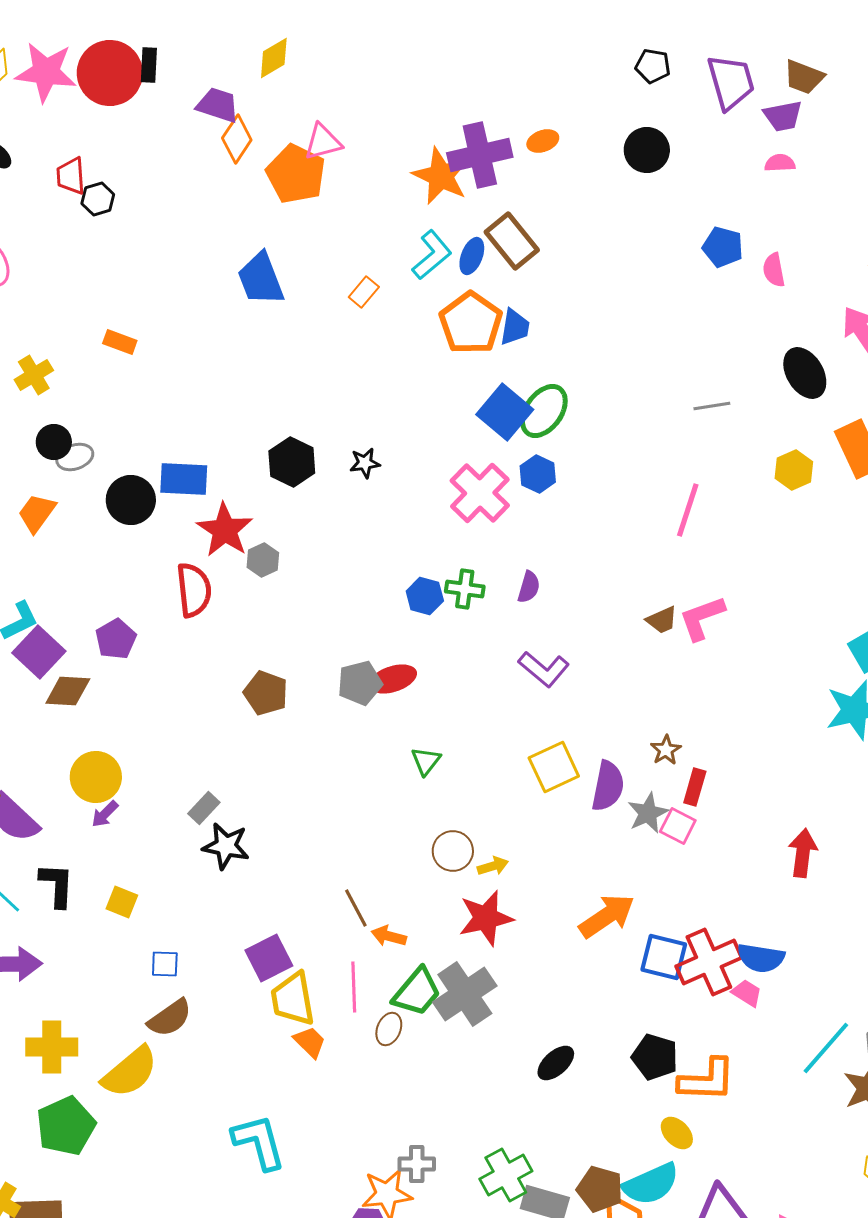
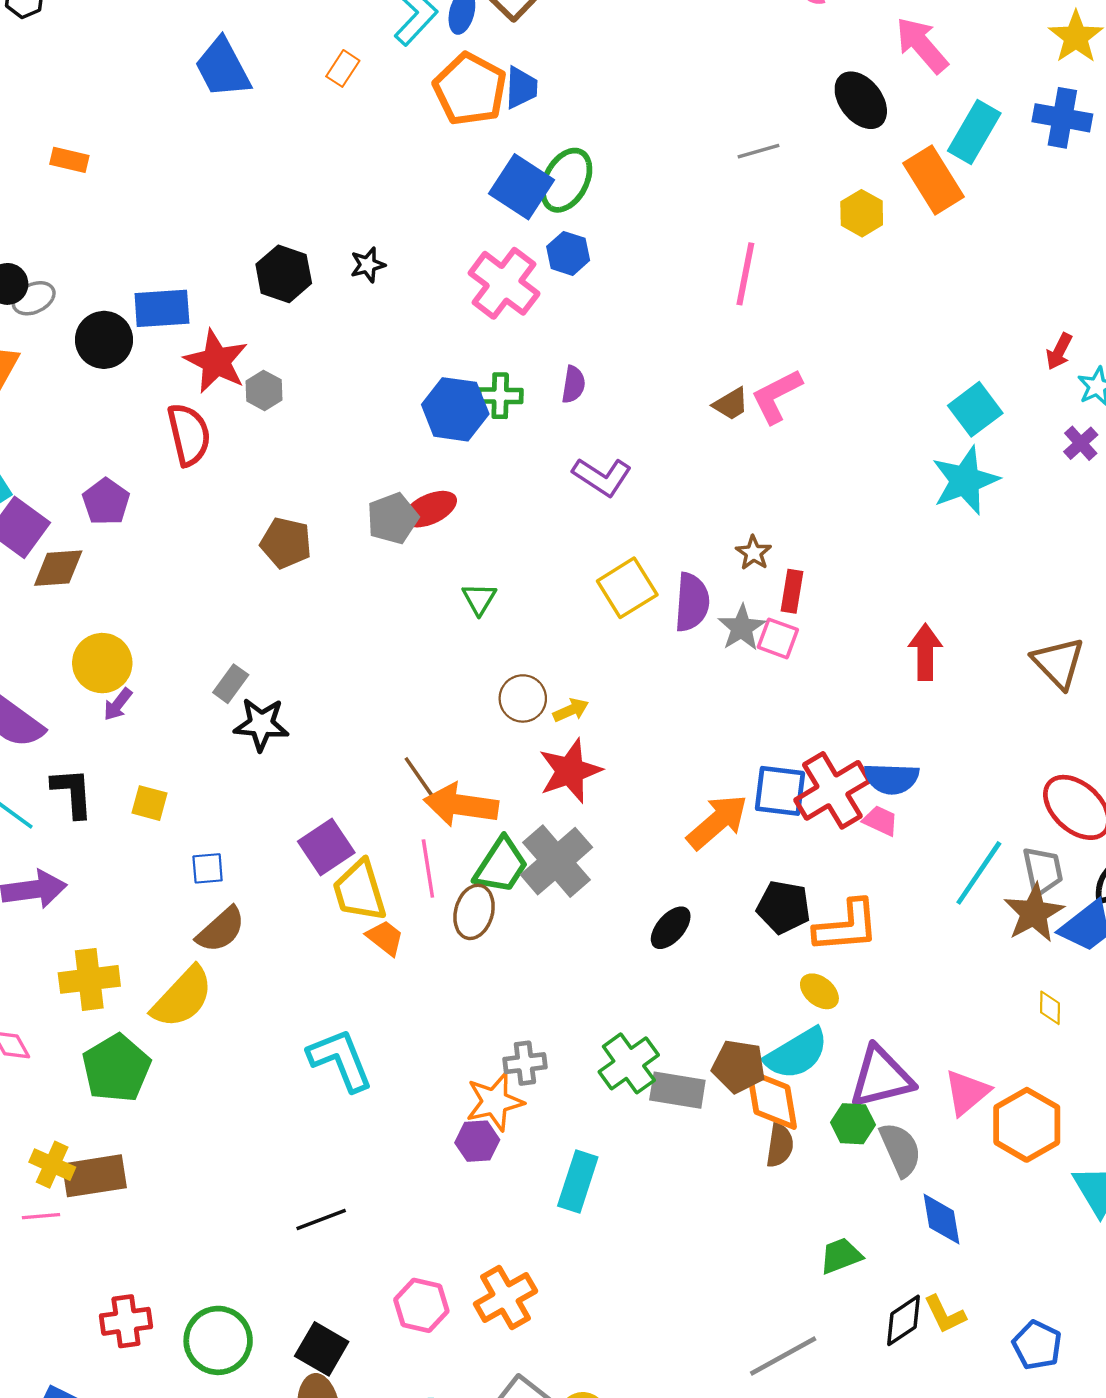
blue hexagon: (425, 596) -> (455, 409), size x1.5
orange arrow: (607, 916) -> (717, 822), moved
orange arrow: (389, 936) -> (461, 805), size x1.8
brown ellipse: (389, 1029) -> (474, 912), size x1.4

